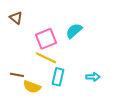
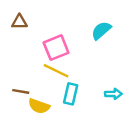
brown triangle: (16, 18) -> (19, 22), turned -40
cyan semicircle: (74, 31) -> (101, 30), moved

